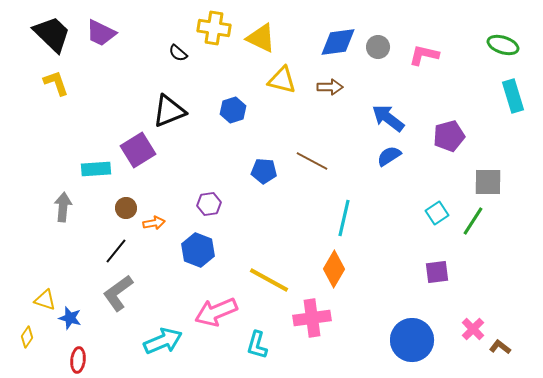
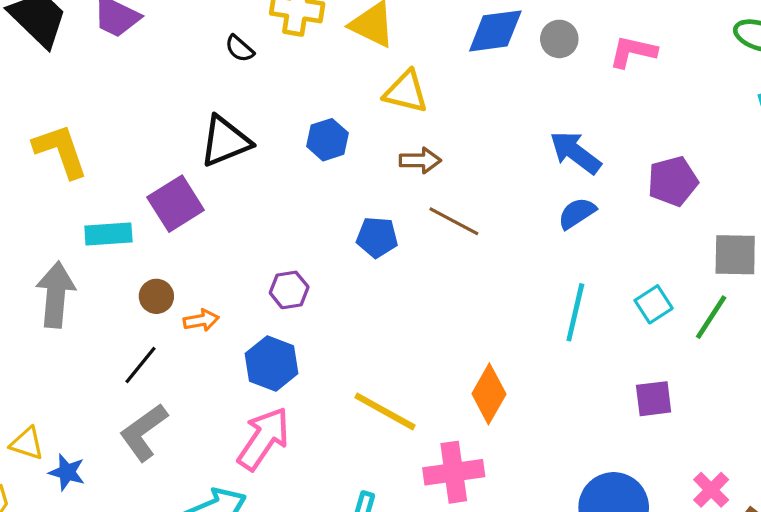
yellow L-shape: (56, 83) -> (60, 151), moved, size x1.4
brown arrow: (330, 87) -> (420, 160), moved
gray arrow: (63, 207) -> (56, 295), size x1.4
cyan line: (344, 218) -> (575, 312), moved
pink arrow: (216, 312) -> (264, 439), moved, turned 147

